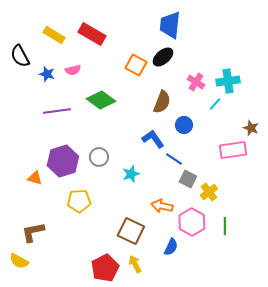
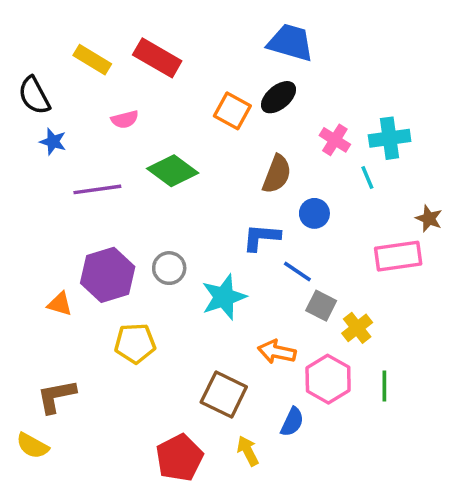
blue trapezoid: (170, 25) -> (290, 43), turned 100
blue star: (47, 74) -> (53, 142), moved
cyan line: (215, 104) -> (367, 178), turned -64
blue L-shape: (153, 139) -> (261, 237), turned -50
cyan star: (131, 174) -> (224, 297), size x1.5
yellow arrow: (135, 264) -> (248, 451), moved

